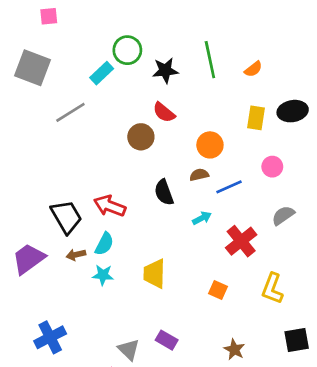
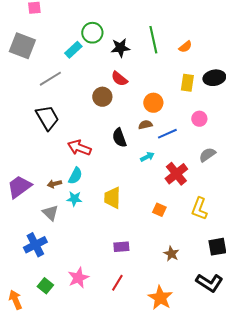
black trapezoid: (66, 217) -> (47, 118), moved
purple rectangle: (167, 340) -> (121, 247), turned -35
gray triangle: (129, 350) -> (50, 213), moved

